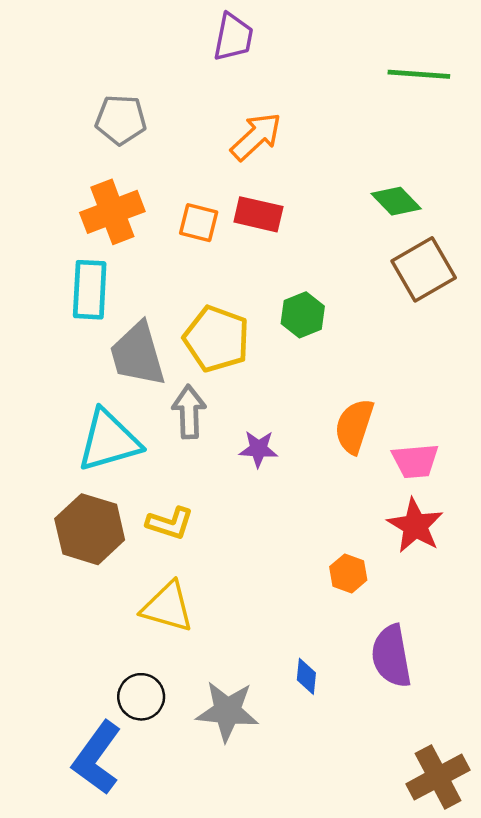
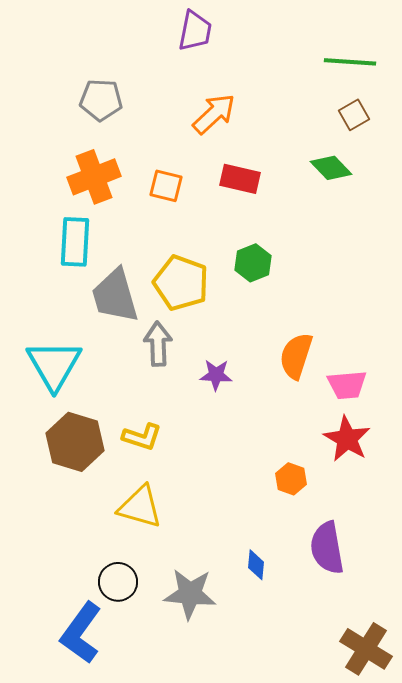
red rectangle: (258, 214) -> (240, 179), moved
brown square: (424, 269) -> (354, 115), moved, size x0.6
cyan triangle: (109, 441) -> (54, 365), moved, turned -44
brown cross: (438, 777) -> (366, 649), turned -30

